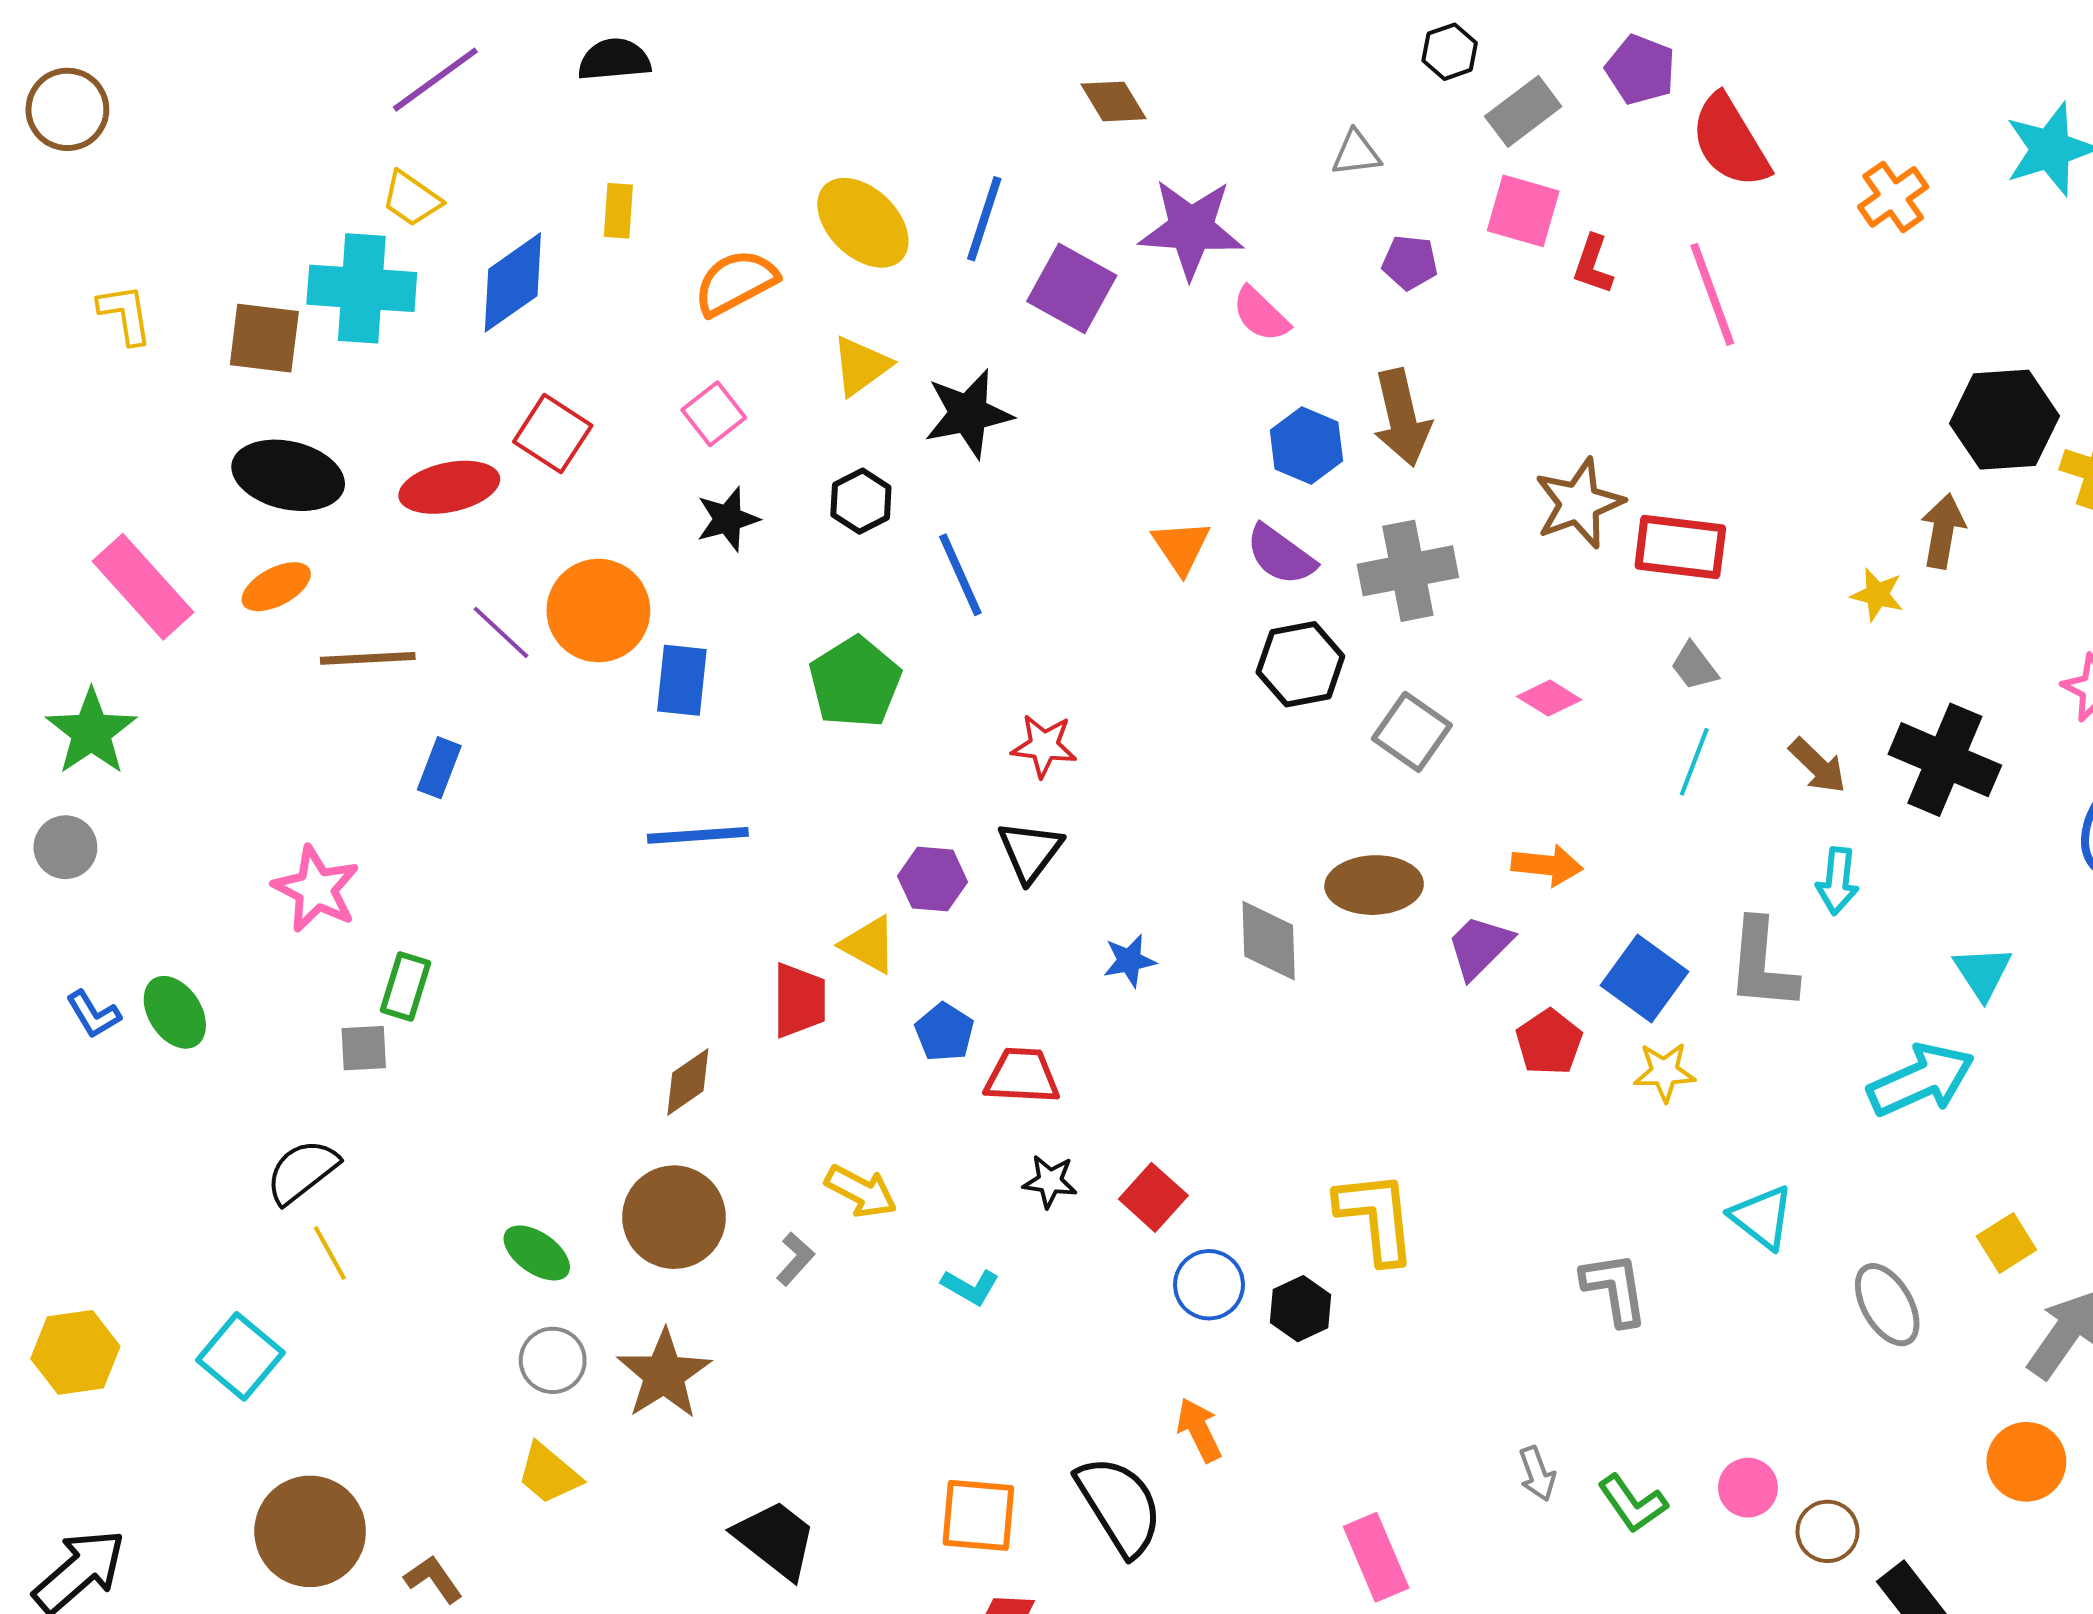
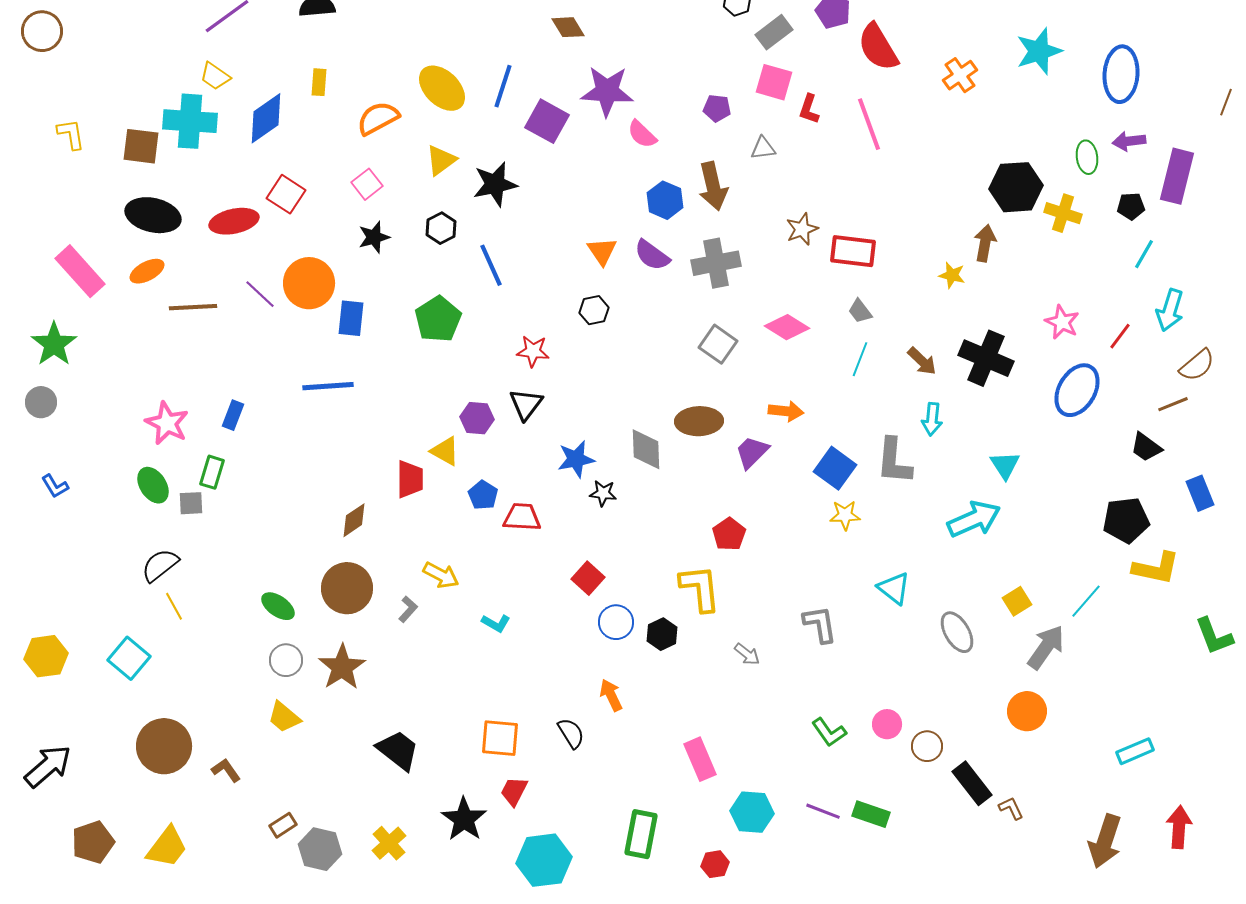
gray triangle: (1356, 153) -> (763, 148), moved
brown star: (1579, 503) -> (802, 229), size x0.7
black hexagon: (1300, 664) -> (594, 310), moved, size x0.7
pink diamond: (1549, 698) -> (787, 327), size x1.4
blue rectangle: (439, 768) -> (233, 415), moved
blue line: (698, 835) -> (328, 386), moved
blue star: (1129, 961) -> (576, 459), size x1.4
green ellipse: (175, 1012) -> (153, 485), moved
red pentagon: (1549, 1042) -> (729, 534), moved
black star: (1050, 1181) -> (603, 493), moved
gray arrow: (1537, 1474) -> (747, 654), moved, turned -32
black semicircle: (1119, 1506) -> (571, 733), size x0.6

